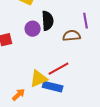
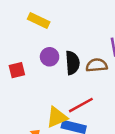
black semicircle: (48, 21) -> (72, 63), moved

